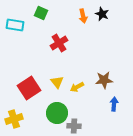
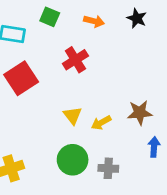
orange arrow: (83, 16) -> (94, 21), moved, turned -64
red square: (29, 88) -> (21, 78), moved
gray cross: (74, 126) -> (108, 168), moved

